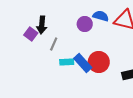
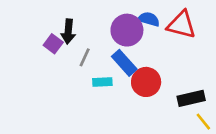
purple circle: (85, 24) -> (127, 30), size x1.5
blue rectangle: (83, 63) -> (124, 63), moved

